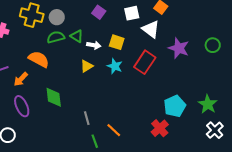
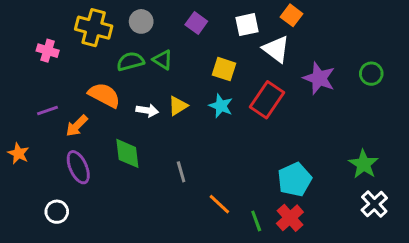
gray circle: (57, 17) -> (141, 21), moved
white arrow: (94, 45) -> (147, 110), moved
cyan pentagon: (175, 106) -> (295, 179), moved
gray line: (87, 118) -> (181, 172), moved
red cross: (160, 128) -> (290, 218), moved
green line: (95, 141) -> (256, 221), moved

